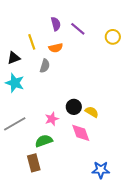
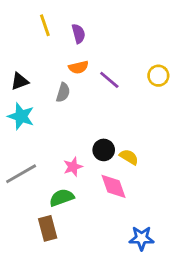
purple line: (78, 29) -> (109, 80), moved
yellow circle: (113, 37) -> (158, 76), moved
yellow line: (32, 42) -> (45, 25), moved

